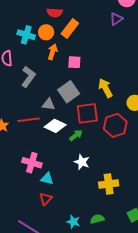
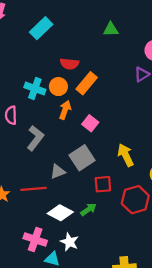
pink square: (74, 62) -> (90, 123), turned 32
gray triangle: (48, 104) -> (58, 172), turned -32
red square: (87, 113) -> (103, 184), size x0.7
white diamond: (55, 126) -> (60, 213), moved
white star: (82, 162) -> (69, 242), moved

